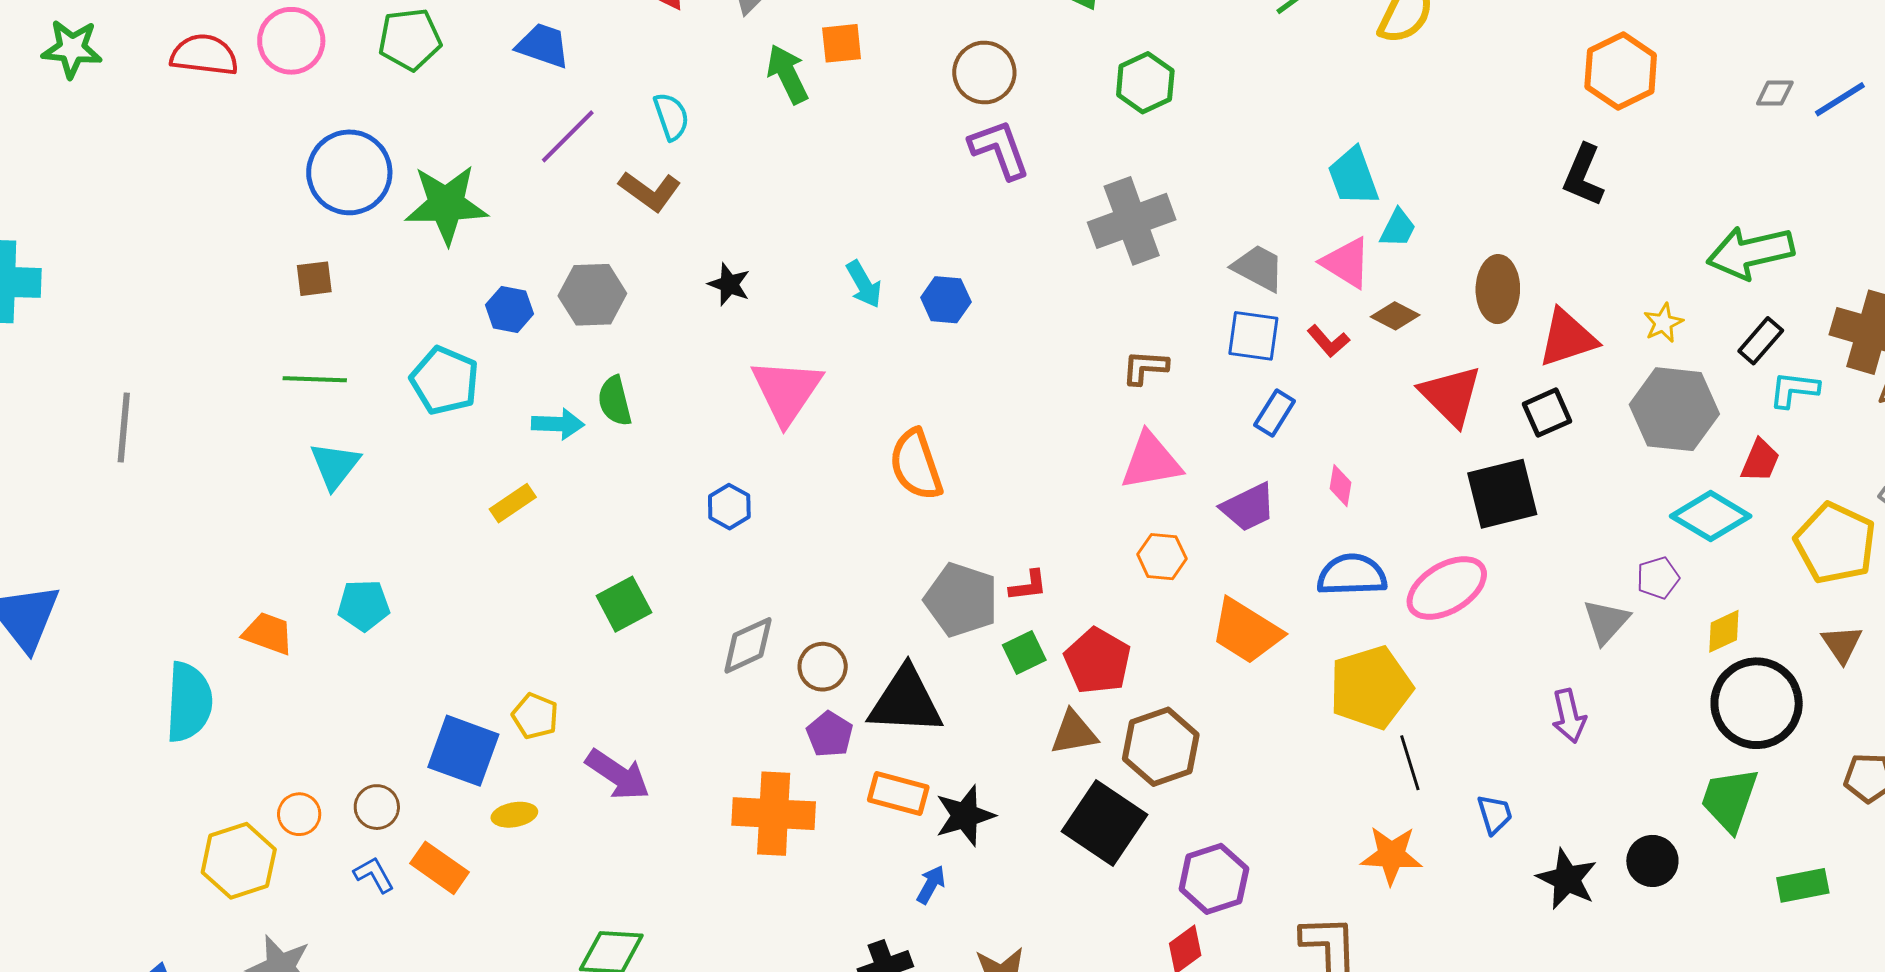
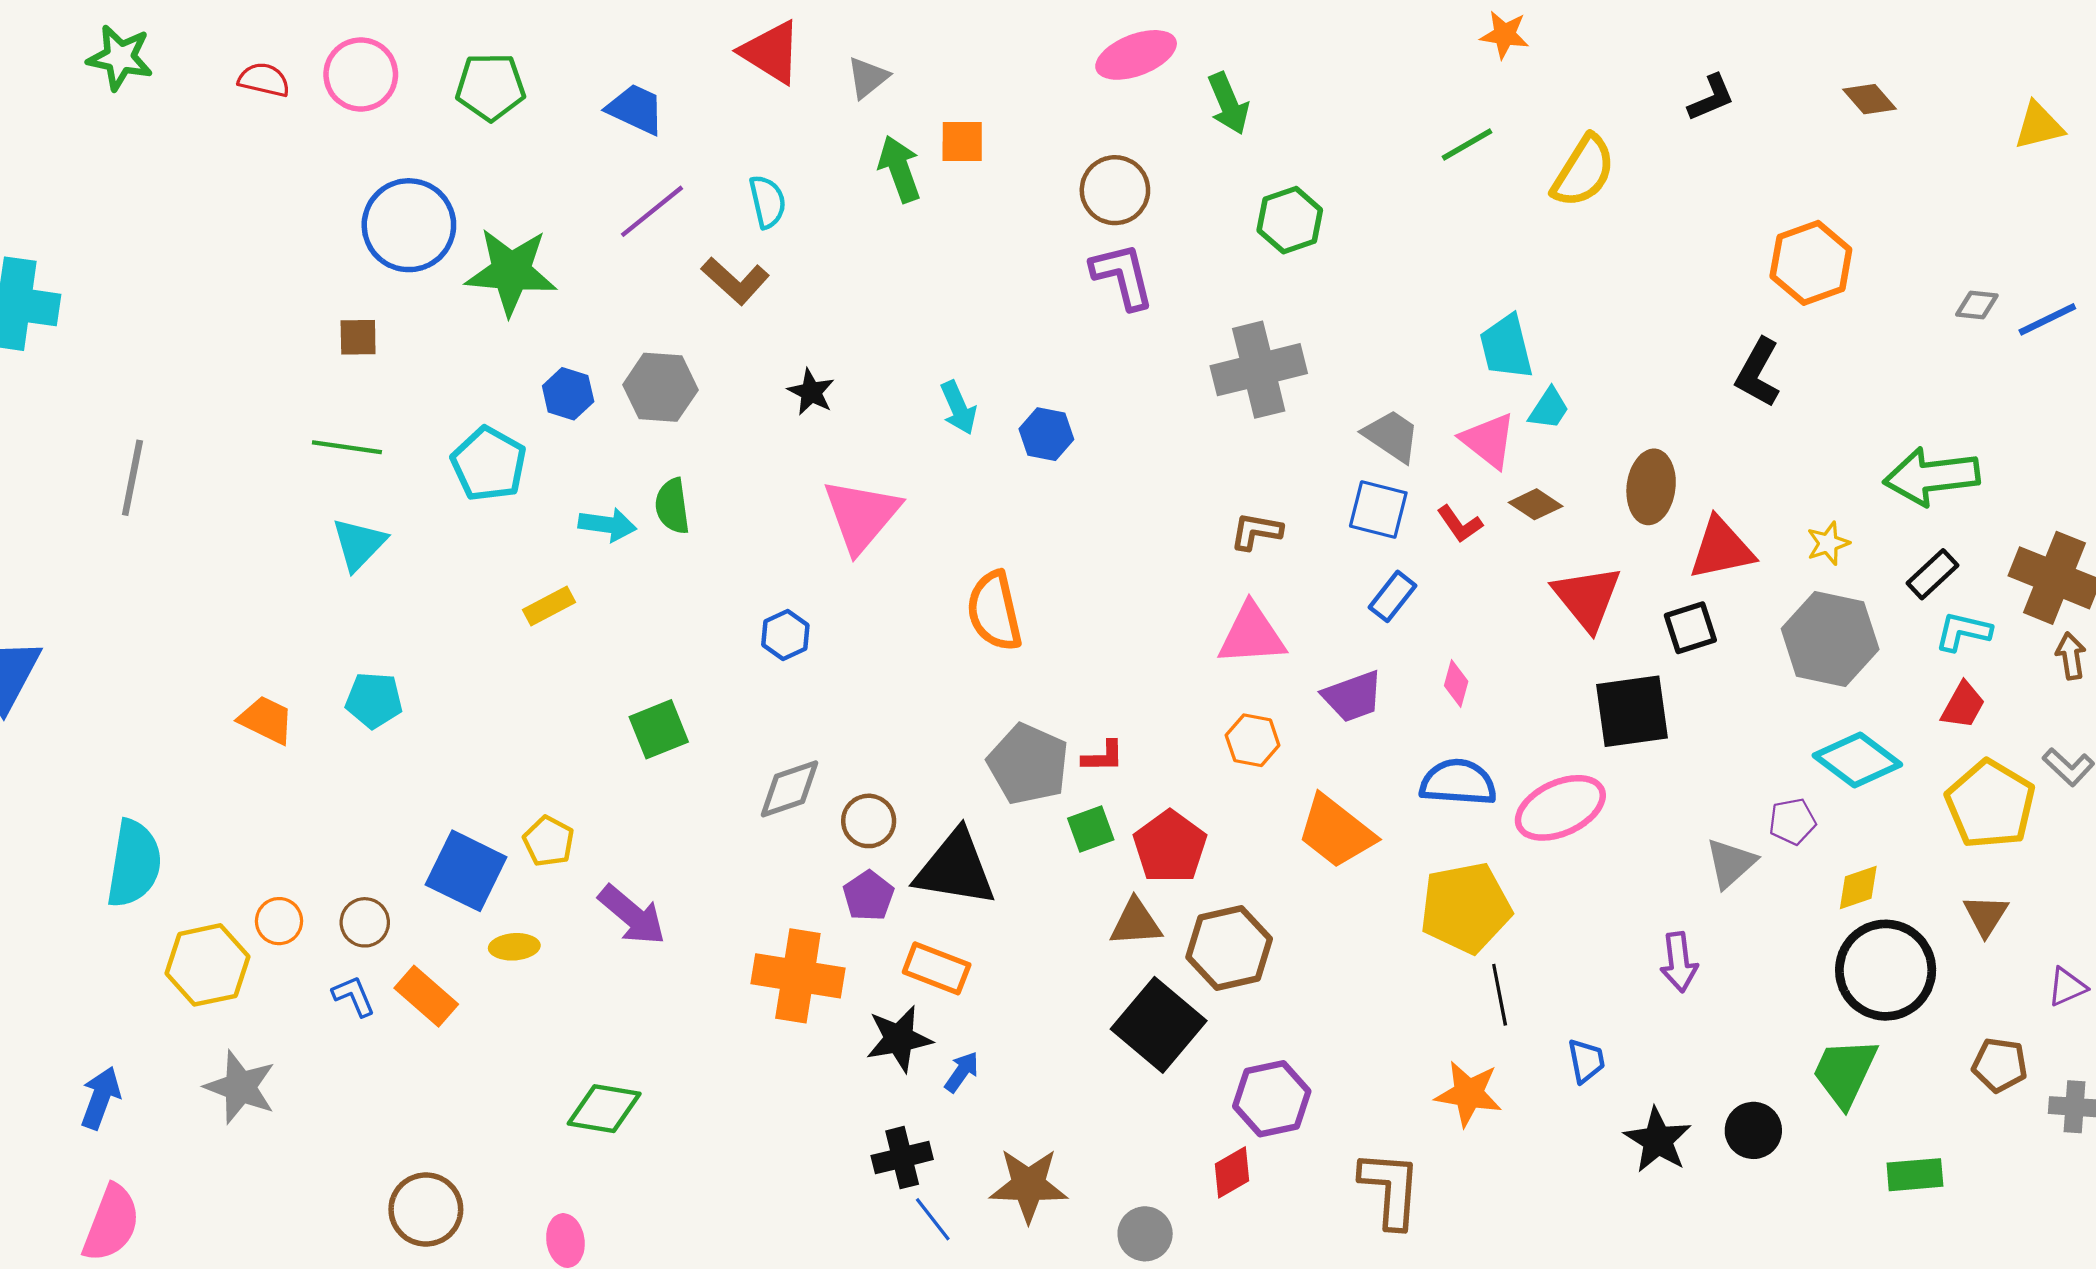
red semicircle: (204, 55) -> (264, 80), size x0.7
red trapezoid: (1760, 461) -> (1963, 705), moved
cyan semicircle: (189, 702) -> (134, 864), moved
black star: (965, 816) -> (899, 1039), moved

